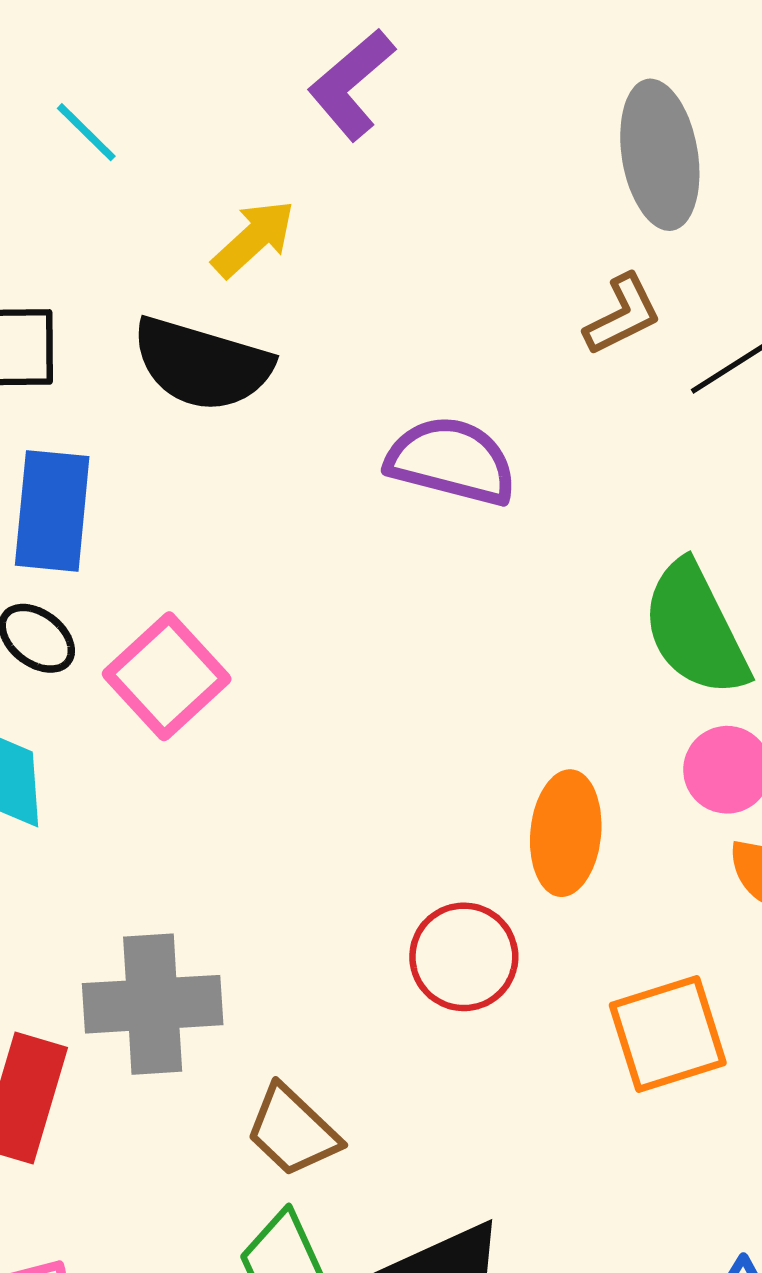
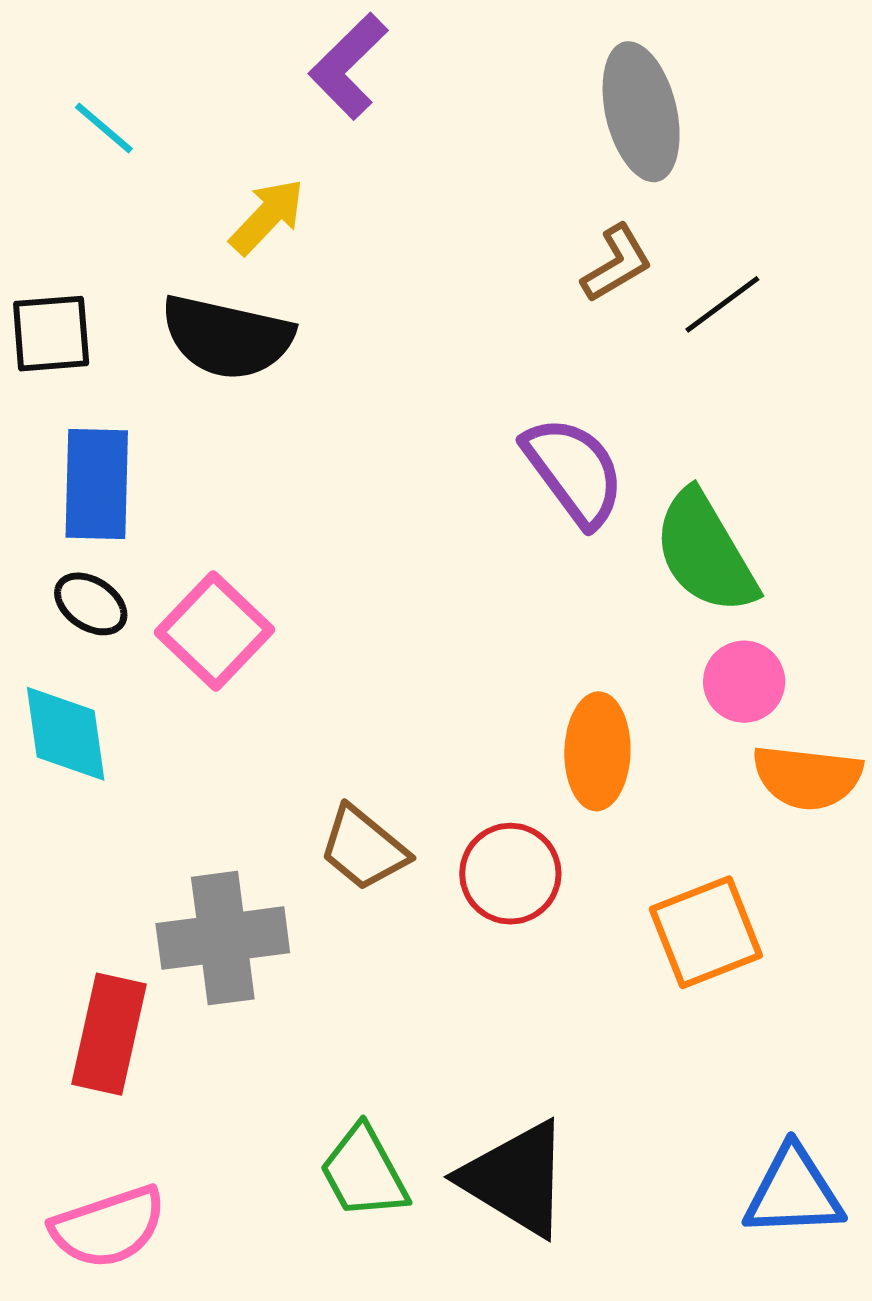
purple semicircle: (451, 461) -> (574, 471), moved, turned 43
brown trapezoid: (293, 1131) -> (364, 848), moved

